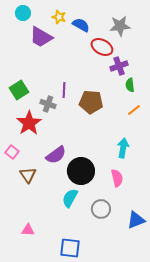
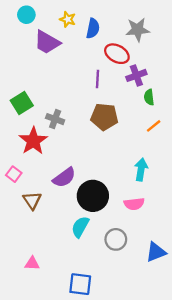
blue semicircle: (81, 25) -> (93, 28), turned 72
purple line: (64, 90) -> (97, 79), moved
pink semicircle: (117, 178) -> (134, 204), turned 96

